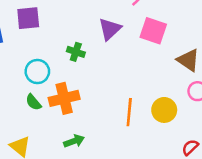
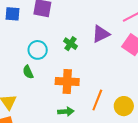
orange cross: (64, 98) -> (67, 82), moved
green arrow: (74, 141) -> (66, 112), moved

